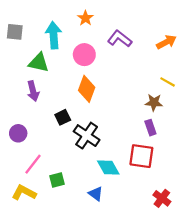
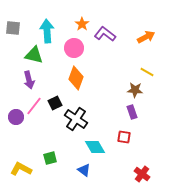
orange star: (85, 18) -> (82, 24), moved
red square: (141, 156) -> (124, 137), size x0.6
pink line: (33, 164) -> (34, 106), moved

